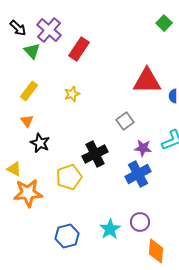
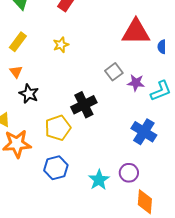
purple star: (143, 148) -> (136, 83), moved
blue cross: (138, 174) -> (144, 132), moved, turned -30
blue hexagon: (67, 236) -> (56, 168), moved

